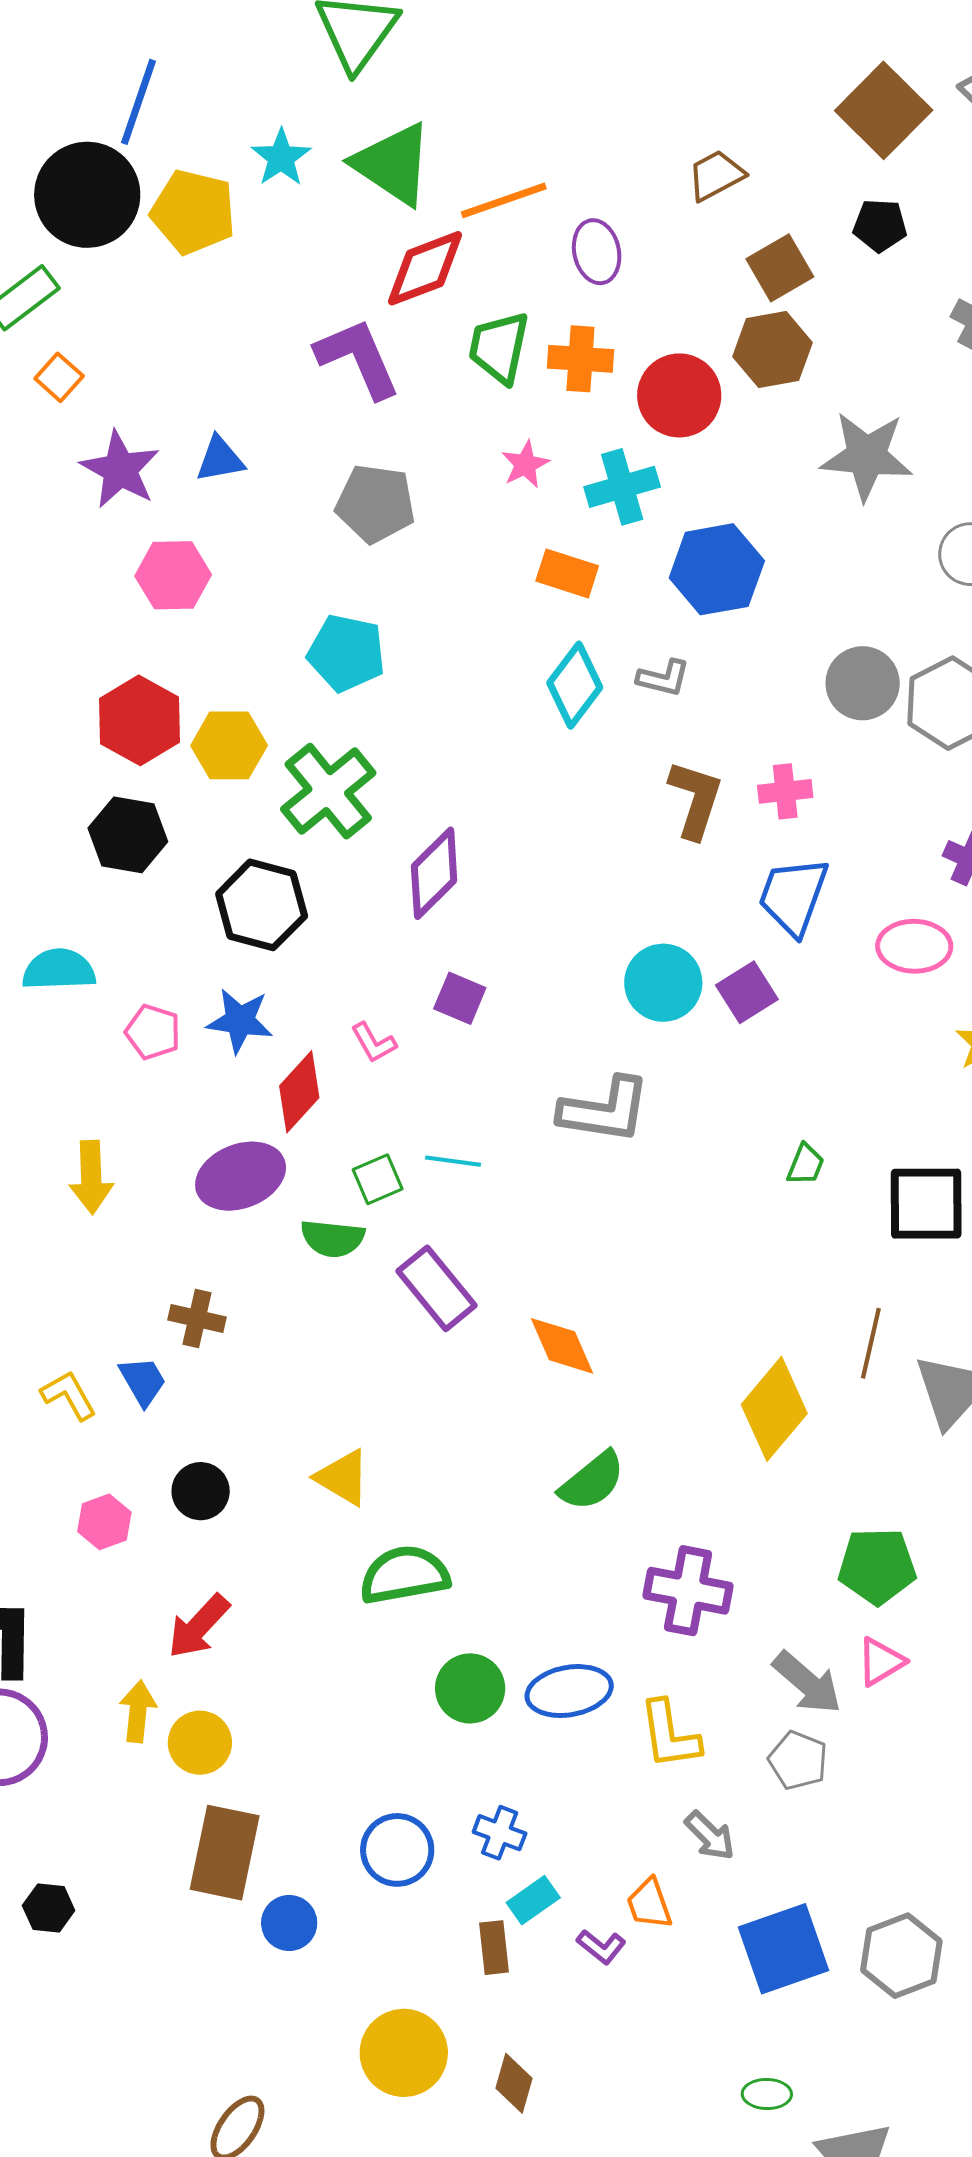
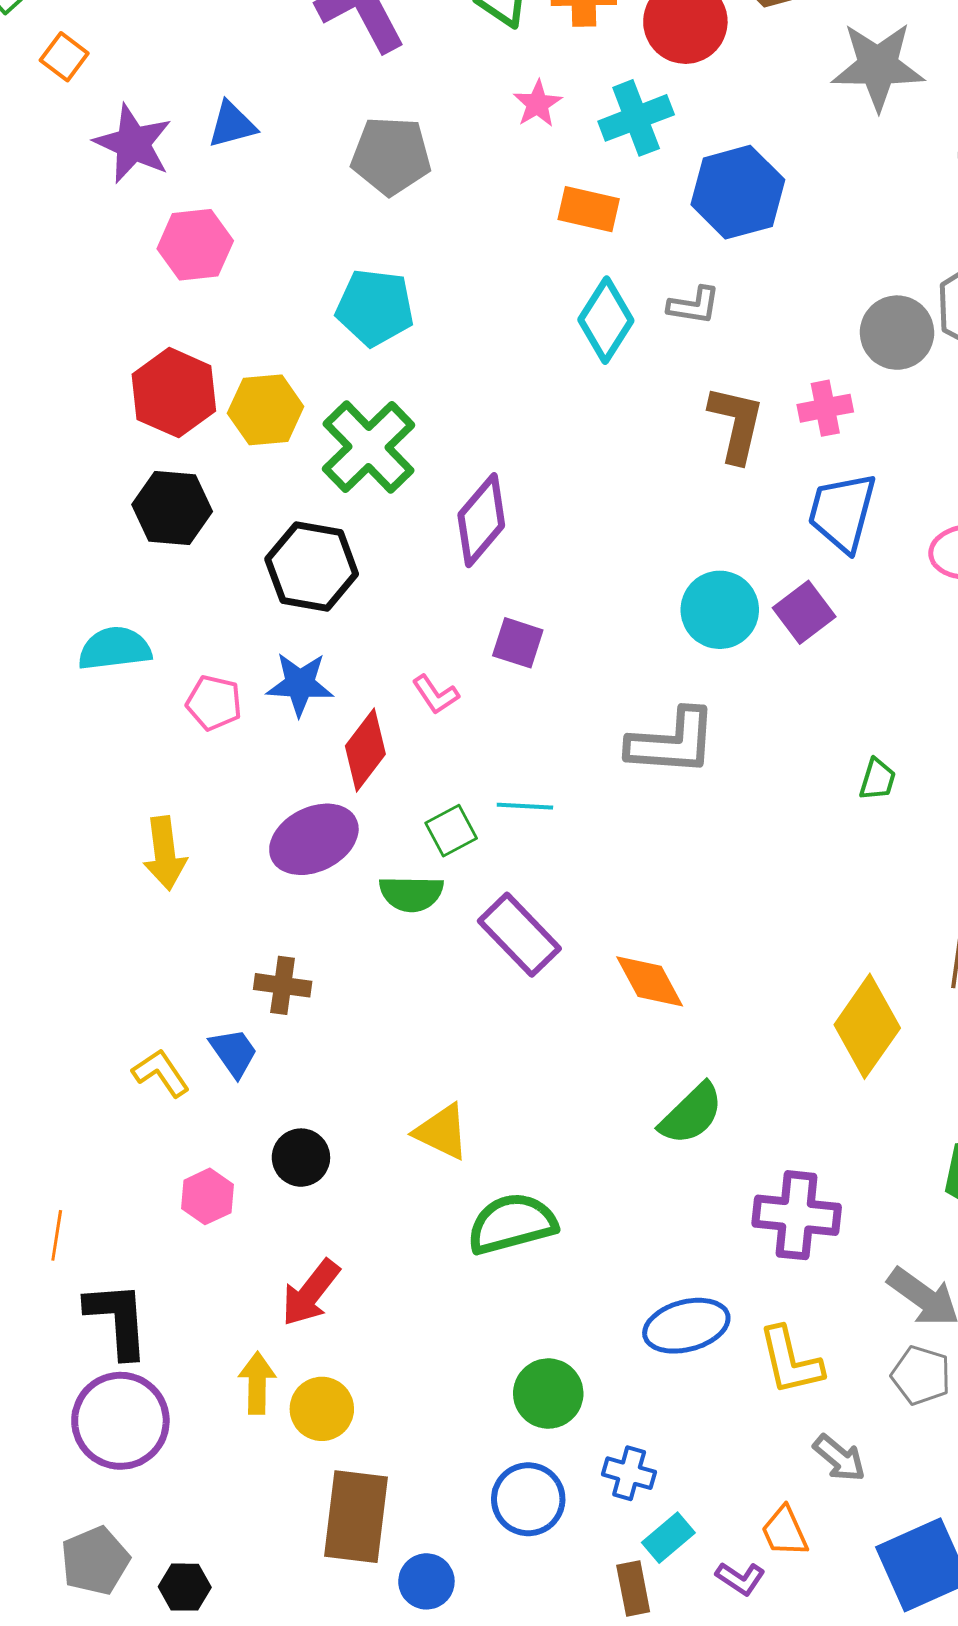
gray circle: (863, 683) -> (897, 333), moved
green circle: (470, 1688) -> (548, 1394), moved

